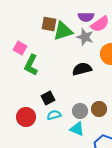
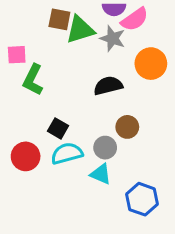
pink square: (20, 48) -> (17, 55), turned -32
black square: (48, 98) -> (58, 128), turned -32
brown circle: (99, 109) -> (127, 127), moved
cyan semicircle: (54, 115) -> (67, 153), size x1.5

